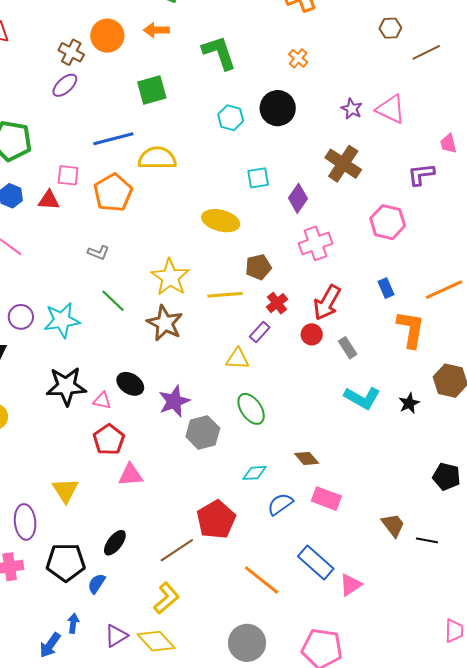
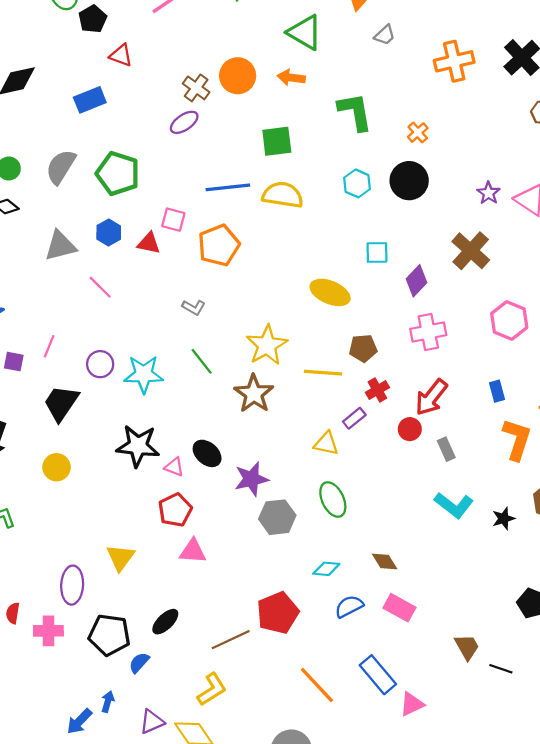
orange cross: (298, 58) -> (418, 133), moved
yellow semicircle: (157, 158) -> (283, 195), moved

